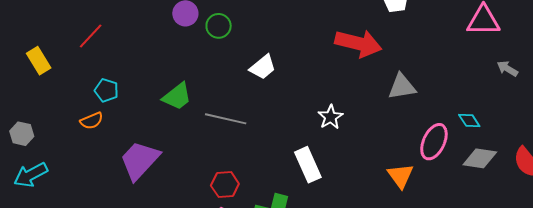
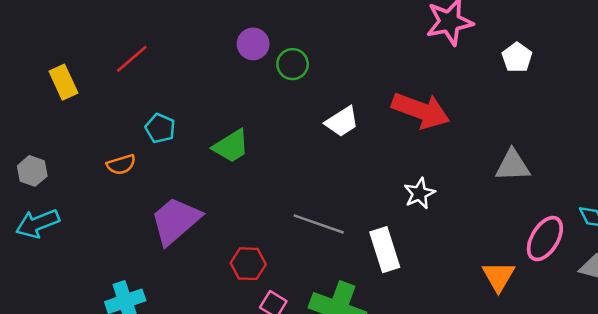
red arrow: (358, 43) -> (421, 110), moved
cyan pentagon: (106, 90) -> (160, 128), moved
gray line: (226, 119) -> (319, 224), moved
red hexagon: (225, 185) -> (248, 264), moved

